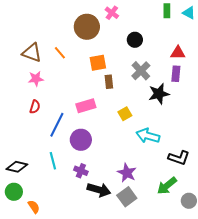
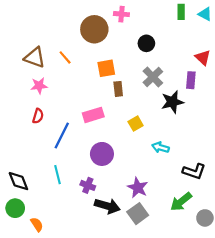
pink cross: (112, 13) -> (121, 14), turned -32
red triangle: (178, 53) -> (203, 57), moved, turned 42
cyan arrow: (148, 136) -> (160, 147), size x0.7
purple circle: (81, 140) -> (102, 154), moved
black diamond: (17, 167) -> (18, 181), turned 55

